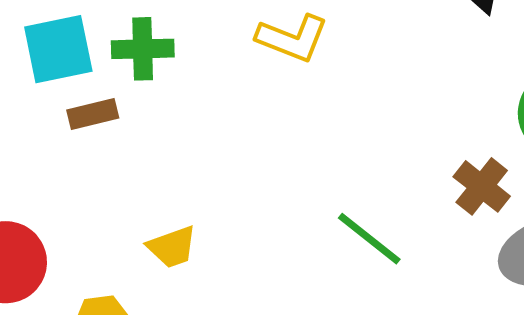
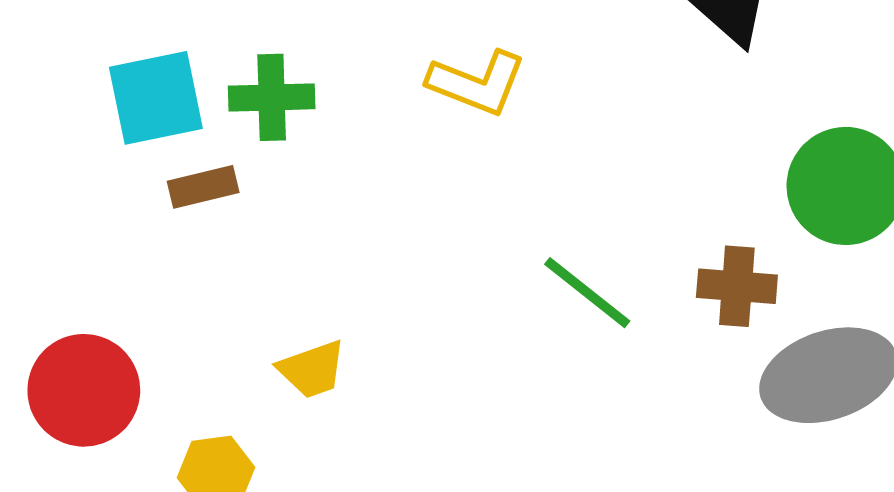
brown cross: (482, 186) -> (737, 286), turned -34
green line: (369, 239) -> (587, 293), moved

